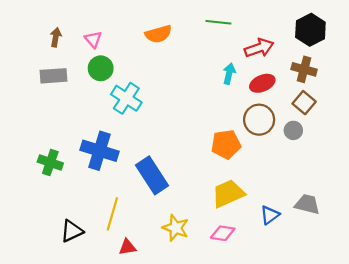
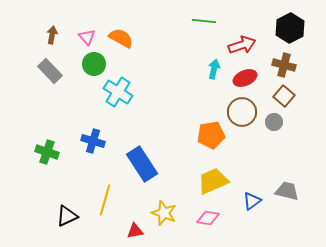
orange semicircle: (158, 34) -> (121, 38), moved, turned -135
gray rectangle: (54, 76) -> (50, 71), turned 50
blue cross: (100, 151) -> (93, 141), size x0.7
red triangle: (127, 247) -> (135, 231), moved

